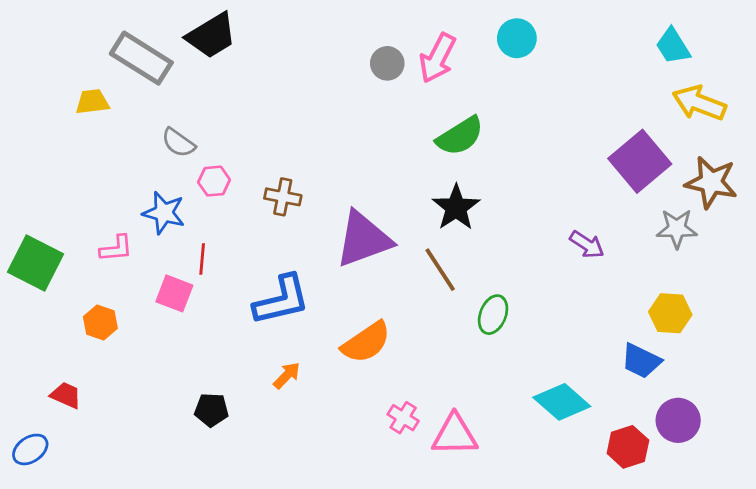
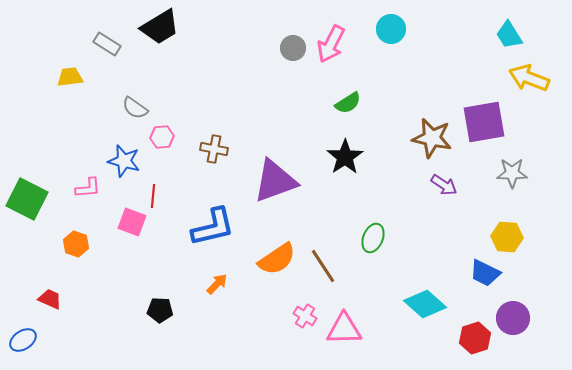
gray rectangle: (141, 58) -> (107, 44), size x0.6
green semicircle: (460, 136) -> (348, 103), size x0.7
purple square: (640, 161) -> (484, 122), turned 30
brown star: (711, 182) -> (432, 138), moved
brown line: (440, 270) -> (323, 266), moved

